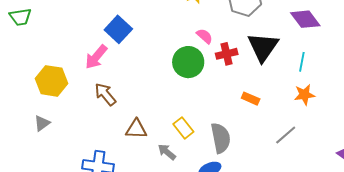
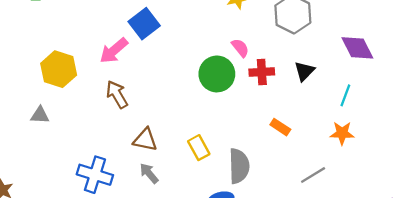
black triangle: (263, 47) -> (304, 71), size x0.6
gray triangle: (42, 123) -> (40, 115), turned 30
gray arrow: (167, 152) -> (149, 173), moved

